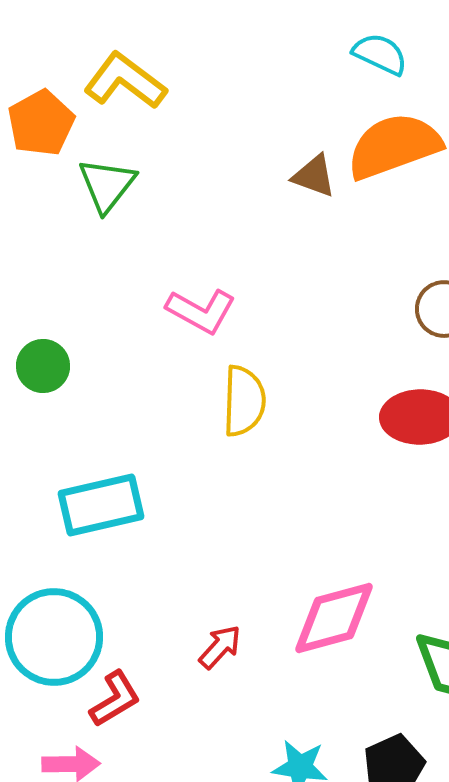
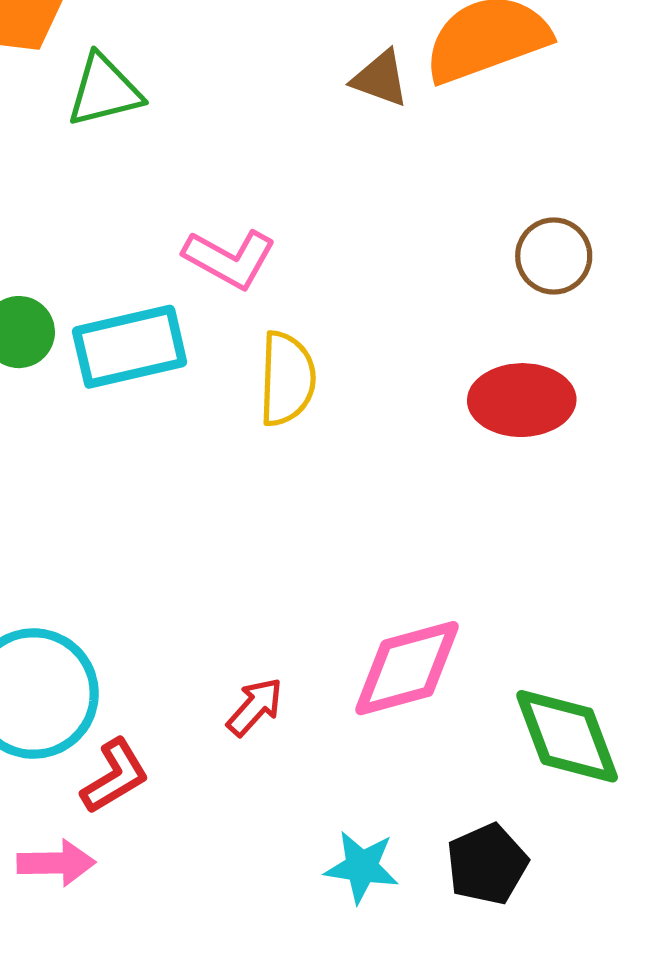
green triangle: (107, 185) -> (104, 91), turned 38
cyan rectangle: (101, 505) -> (130, 347), moved

